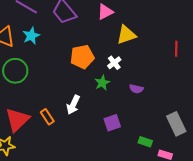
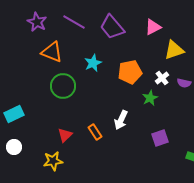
cyan star: (31, 36) -> (93, 63), moved
purple semicircle: (136, 89) -> (184, 83), moved
red triangle: (17, 120) -> (65, 135), size x0.6

